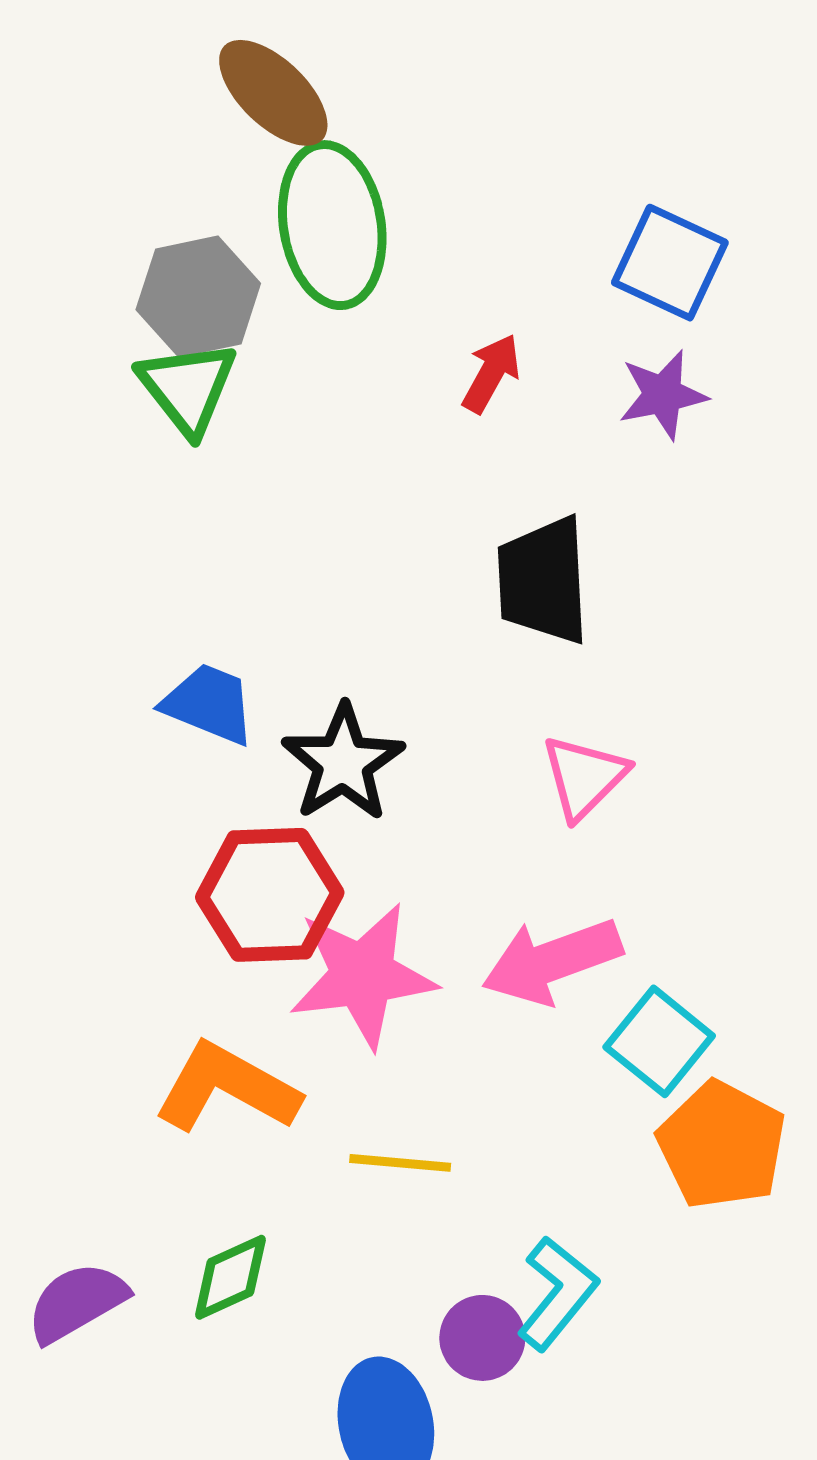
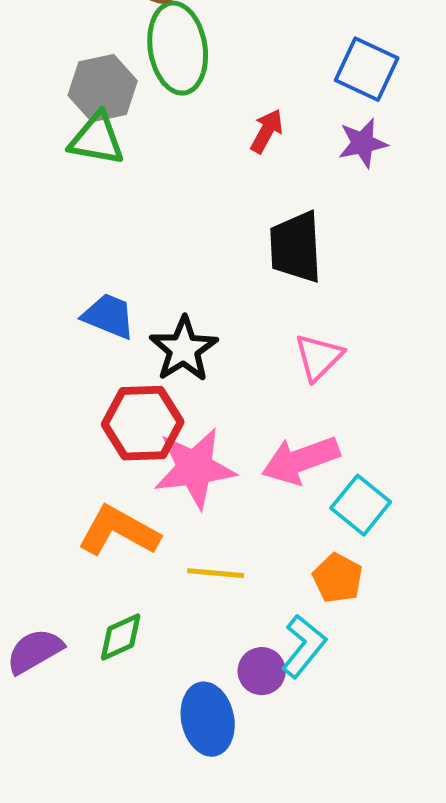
green triangle: (188, 388) -> (97, 139), turned -42
orange pentagon: (722, 1145) -> (338, 578), moved, size x0.7

